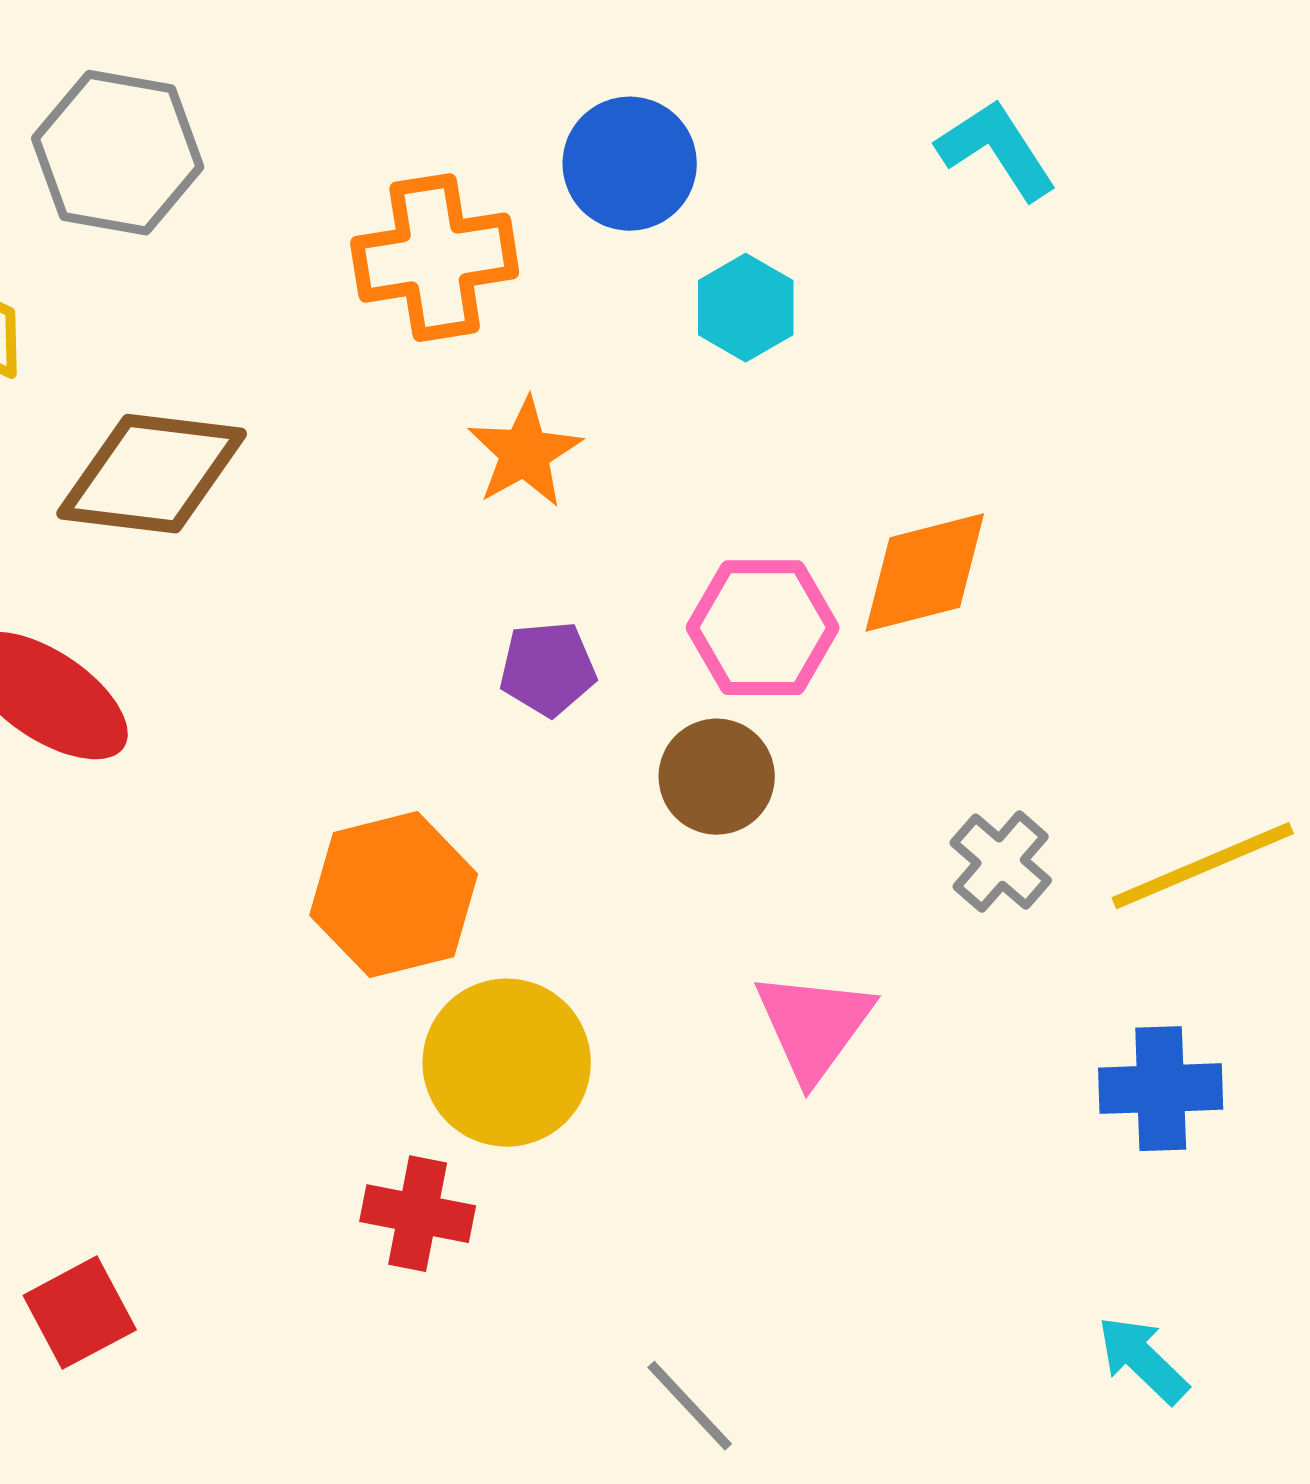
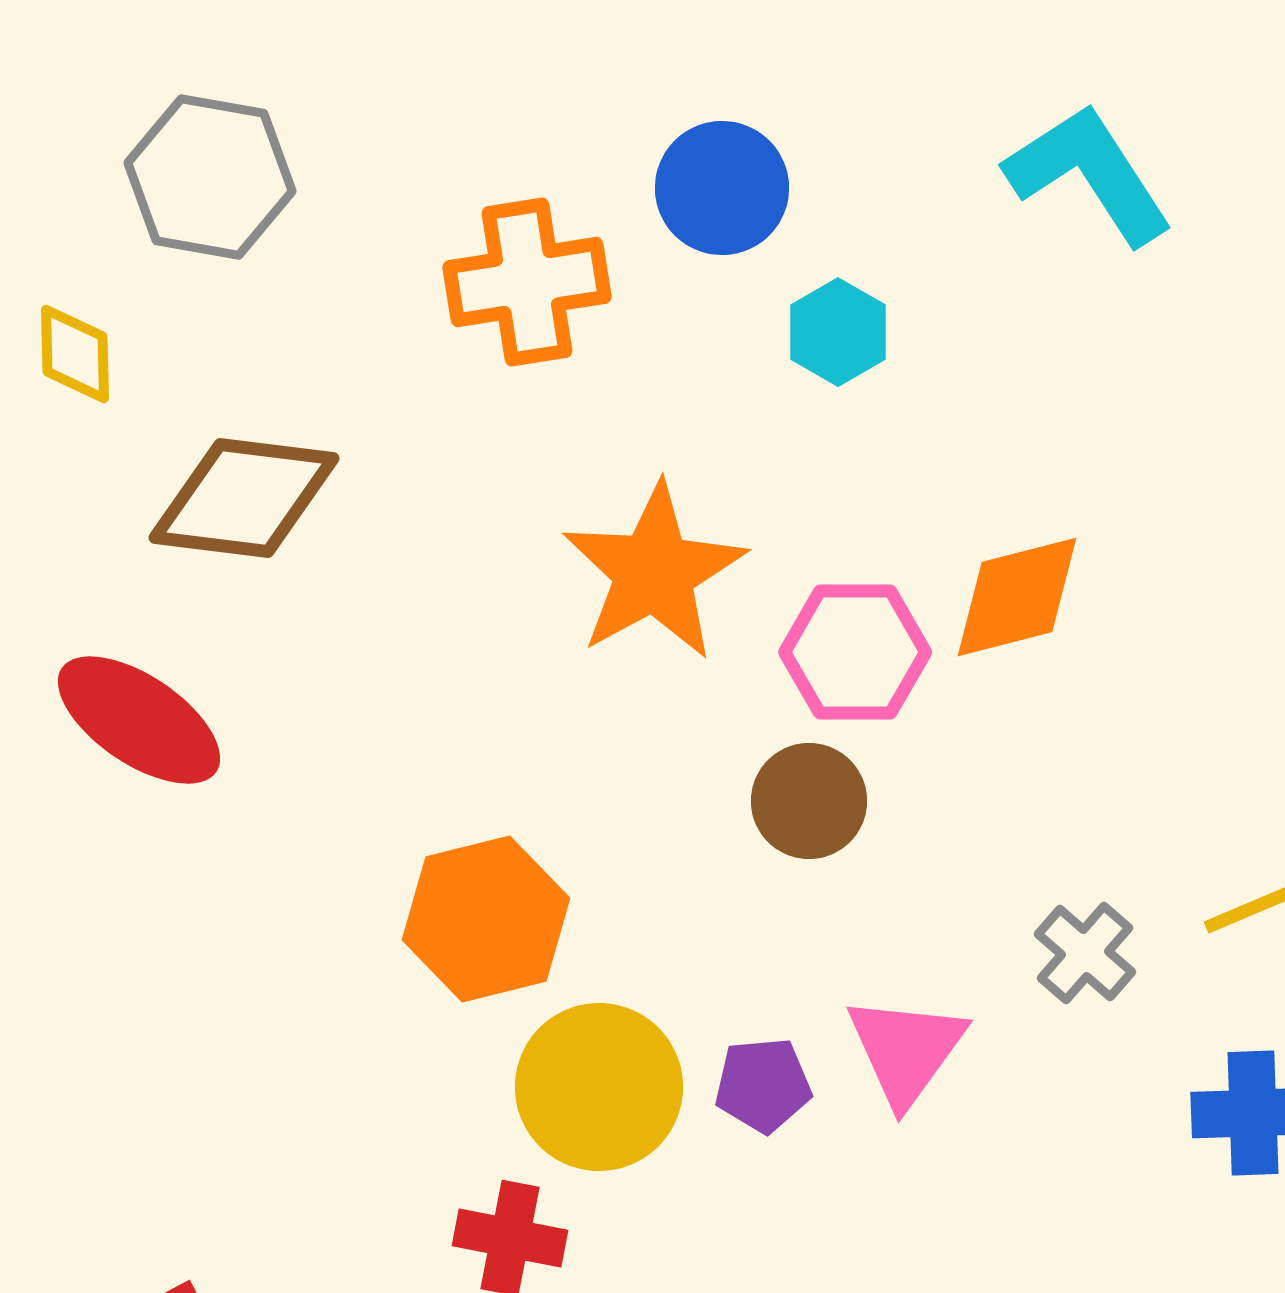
cyan L-shape: (997, 150) -> (1089, 174), size x1.4
orange star: (525, 453) -> (654, 572), moved, size x1.6
purple pentagon: (548, 669) -> (763, 1085), moved
gray cross: (1001, 862) -> (1085, 953), moved

